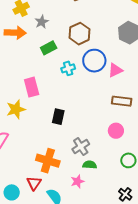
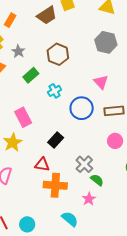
blue circle: (94, 61) -> (82, 108), moved
pink triangle: (115, 70) -> (101, 82), turned -35
black rectangle: (58, 117) -> (56, 140), turned 42
green semicircle: (90, 165) -> (97, 180), turned 48
red triangle: (34, 183) -> (42, 165), moved, turned -42

